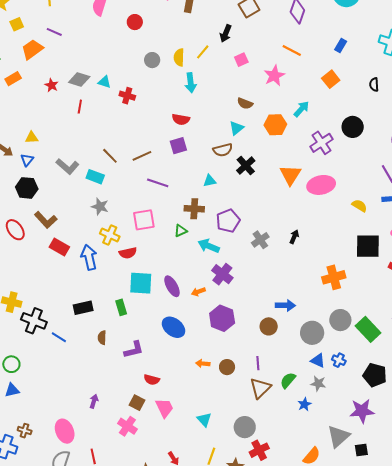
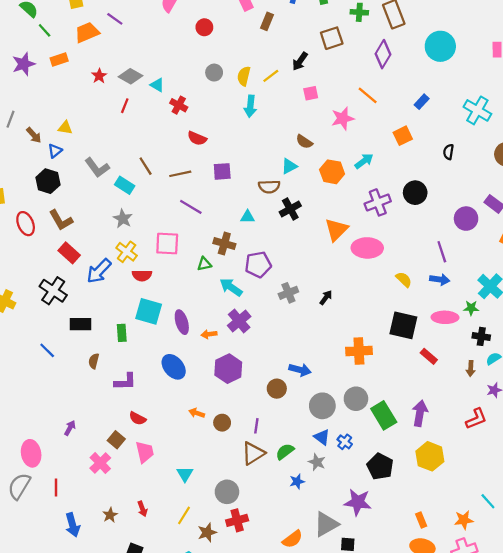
red semicircle: (181, 119) -> (197, 138), moved
blue arrow: (89, 257) -> (99, 271), turned -135
black cross: (34, 321) -> (53, 291), moved

